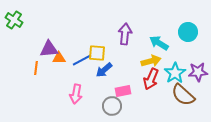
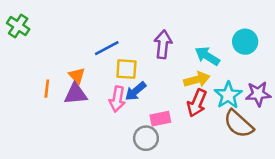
purple triangle: (49, 49) -> (76, 94), moved
orange triangle: (59, 58) -> (77, 76), turned 48
blue line: (82, 60) -> (107, 48), moved
pink arrow: (76, 94) -> (117, 99), moved

